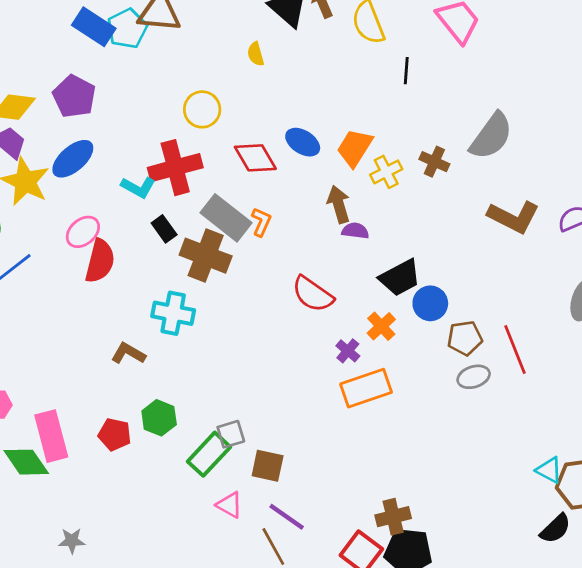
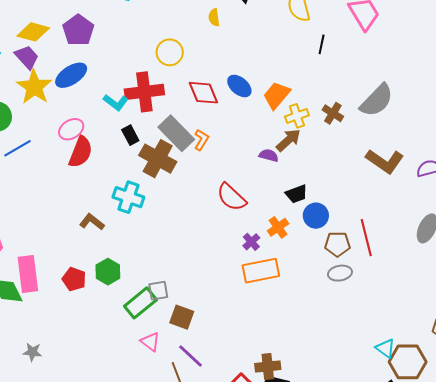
brown arrow: (339, 204) -> (288, 140), moved, turned 56
black trapezoid: (400, 278) -> (296, 194), size x0.7
red line: (515, 350) -> (366, 238), moved

